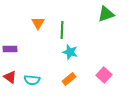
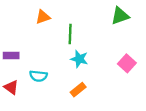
orange triangle: (38, 23) -> (43, 17), moved, turned 40
pink square: (104, 75) -> (127, 63), moved
cyan semicircle: (32, 80) -> (38, 76), moved

